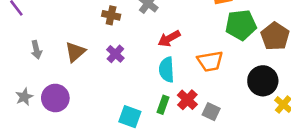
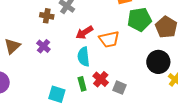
brown cross: (111, 15) -> (47, 16), moved
orange trapezoid: (210, 61) -> (109, 39), moved
green rectangle: (163, 105) -> (82, 84), turned -32

